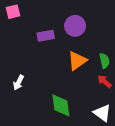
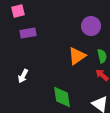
purple circle: (75, 26) -> (91, 26), moved
purple rectangle: (46, 36) -> (28, 33), moved

